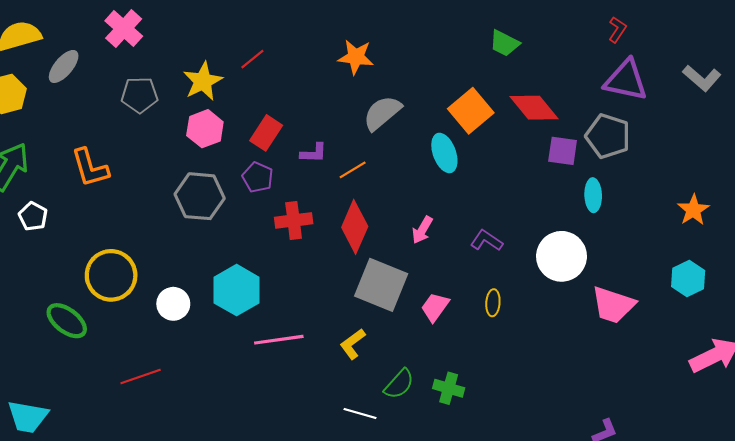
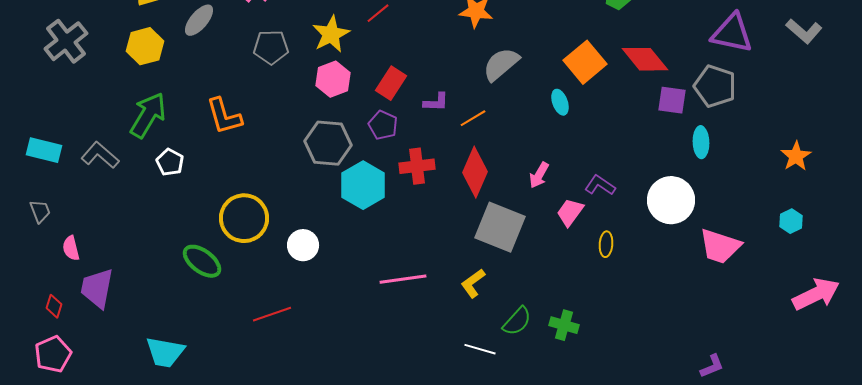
cyan ellipse: (444, 153) -> (560, 102), size x0.7
cyan hexagon: (688, 278) -> (791, 221), size x0.7
cyan hexagon: (237, 290) -> (363, 185), moved
pink trapezoid: (435, 307) -> (570, 212), moved

